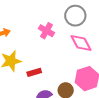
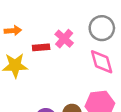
red rectangle: (34, 72) -> (41, 47), moved

